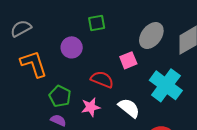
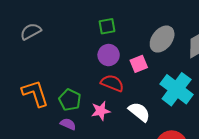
purple circle: (72, 47) -> (109, 55), moved
orange L-shape: (34, 64) -> (35, 93), moved

